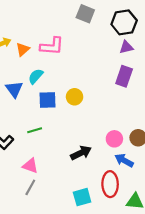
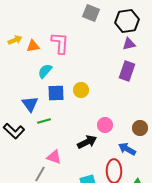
pink L-shape: (52, 46) -> (60, 43), turned -90
orange triangle: (23, 49) -> (33, 46), turned 32
blue triangle: (14, 89) -> (30, 104), moved
pink circle: (114, 139) -> (105, 125), moved
pink triangle: (30, 166) -> (54, 157), moved

